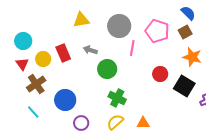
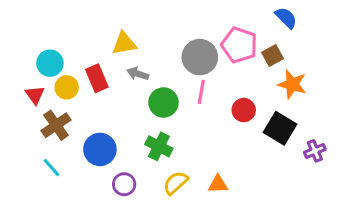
yellow triangle: (81, 20) -> (124, 43), moved
gray circle: (119, 26) -> (200, 57), moved
brown square: (185, 32) -> (272, 56), moved
cyan circle: (23, 41) -> (50, 63), moved
pink line: (132, 48) -> (201, 92), moved
green cross: (117, 98) -> (159, 146), moved

